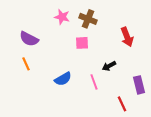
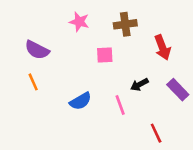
brown cross: (88, 19) -> (125, 24), moved, turned -30
purple rectangle: (139, 85) -> (178, 90), moved, turned -30

